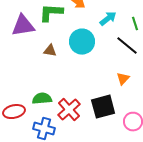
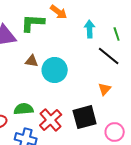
cyan arrow: (108, 19) -> (90, 29), turned -54
cyan circle: (82, 42) -> (55, 70), moved

